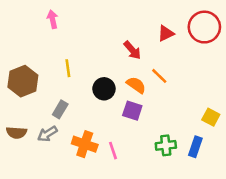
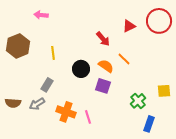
pink arrow: (53, 19) -> (41, 15), turned -72
brown hexagon: (23, 81) -> (18, 46), moved
yellow square: (211, 117) -> (164, 91), turned -32
green cross: (166, 145) -> (138, 101), moved, turned -35
blue rectangle: (195, 147) -> (149, 124), moved

